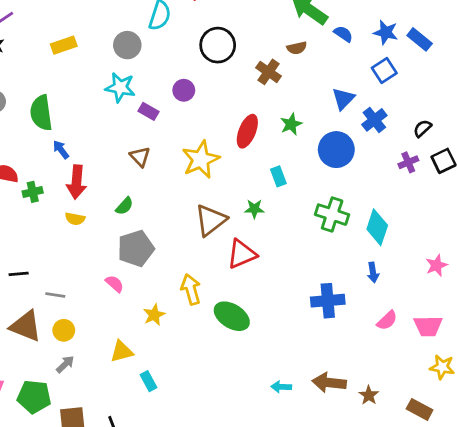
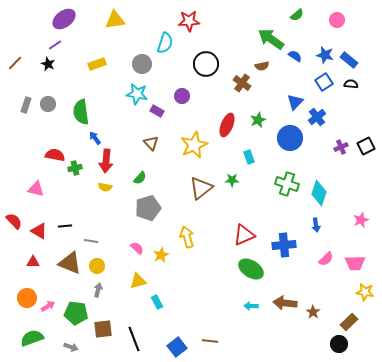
black semicircle: (422, 128) -> (351, 84), moved, turned 48
red triangle: (242, 254) -> (244, 235), moved
pink semicircle: (115, 284) -> (137, 248), moved
green ellipse: (232, 316) -> (251, 269), moved
gray arrow: (65, 364) -> (98, 290), turned -32
brown rectangle: (420, 409) -> (349, 322), turned -72

